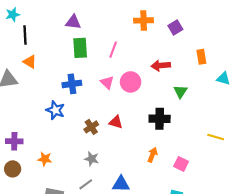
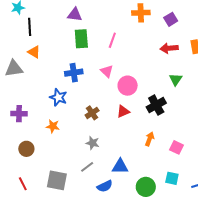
red arrow: (161, 66) -> (169, 48), moved
pink circle: (131, 82) -> (128, 86), moved
black cross: (160, 119) -> (156, 105), turned -30
red triangle: (116, 122) -> (123, 111), moved, turned -40
purple cross: (14, 141) -> (19, 114), moved
orange star: (45, 159) -> (53, 126), moved
brown circle: (13, 169) -> (26, 149), moved

